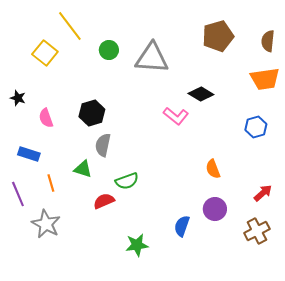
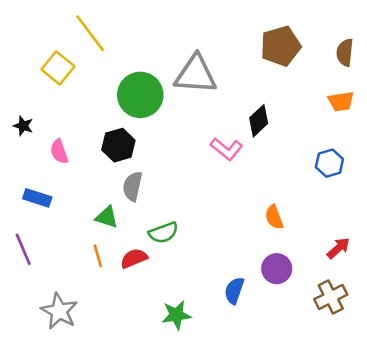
green circle: (109, 50) -> (140, 95), moved, size x1.8
orange trapezoid: (265, 79) -> (341, 101), size x0.7
black diamond: (201, 94) -> (259, 121), turned -75
orange line: (51, 183) -> (98, 256), moved
gray star: (46, 224) -> (59, 311), moved

